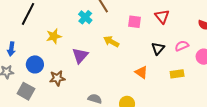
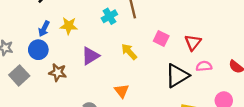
pink semicircle: (182, 46) -> (204, 66), moved
black triangle: (158, 48) -> (177, 76), size x1.6
blue arrow: (11, 49) -> (44, 29), moved
orange triangle: (141, 72) -> (122, 91), moved

